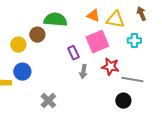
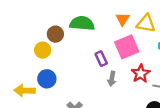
orange triangle: (93, 16) -> (123, 19), turned 40
brown circle: (37, 35) -> (55, 34), moved
red star: (110, 67) -> (141, 74), turned 30

